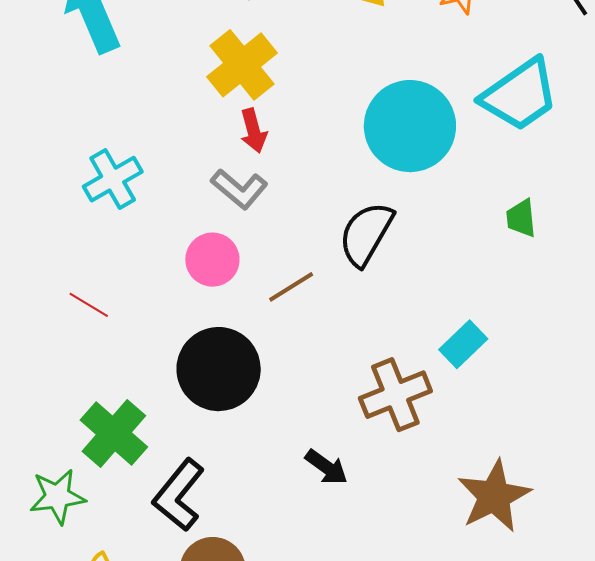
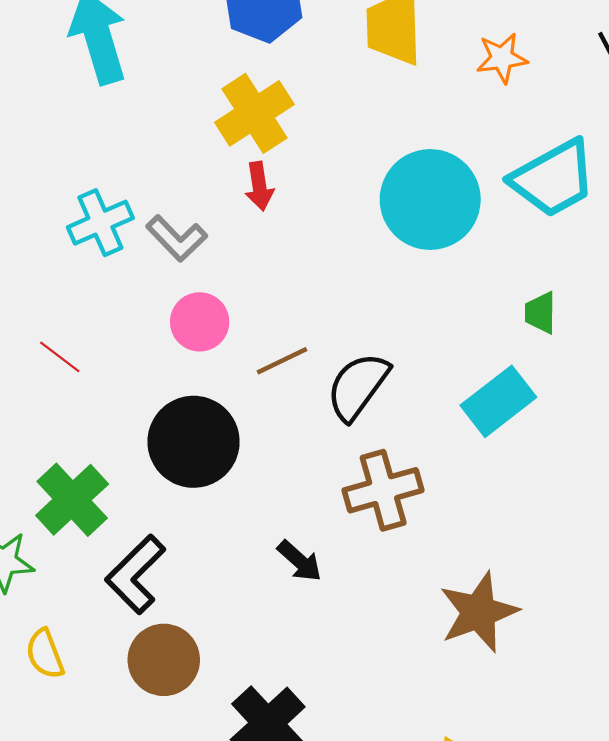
gray L-shape: (239, 189) -> (177, 238), moved
black semicircle: (366, 234) -> (358, 386), moved
cyan rectangle: (463, 344) -> (498, 401), moved, size x1.4

